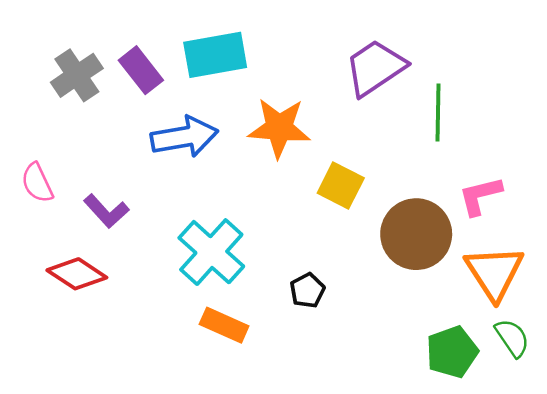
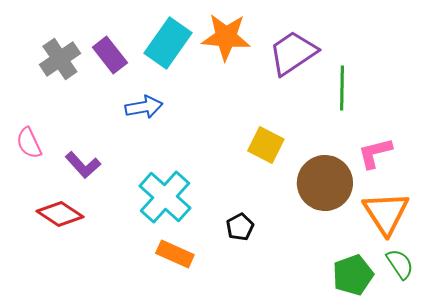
cyan rectangle: (215, 55) -> (168, 43), turned -45
orange star: (279, 128) -> (226, 37), moved
blue arrow: (184, 137) -> (144, 107), size x0.7

